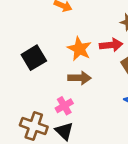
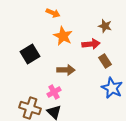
orange star: (79, 49) -> (63, 36), moved

